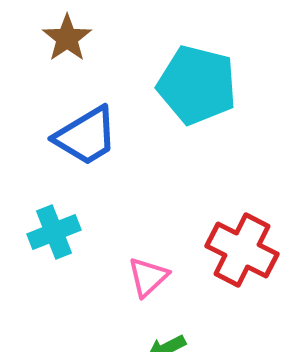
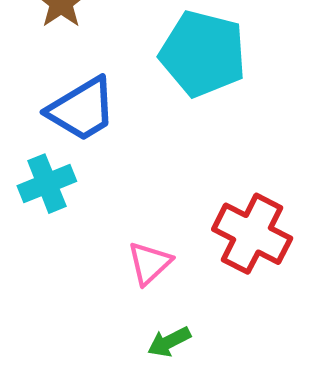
cyan cross: (54, 232) -> (47, 184), moved

